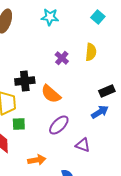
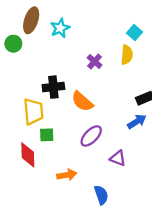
cyan star: (50, 17) -> (60, 28), moved, turned -30
cyan square: (98, 17) -> (135, 33), moved

